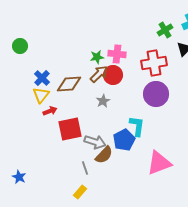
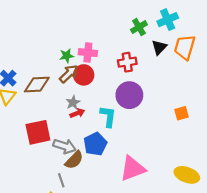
red cross: (154, 63) -> (127, 62), size x0.7
red arrow: (50, 111) -> (77, 113), moved
cyan L-shape: (137, 126) -> (108, 116), moved
gray line: (85, 168) -> (61, 180), moved

